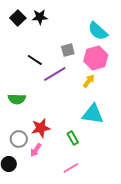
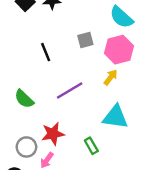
black line: (35, 60) -> (46, 52), turned 35
purple line: (55, 74) -> (70, 91), moved
green semicircle: (17, 99) -> (24, 99), turned 42

